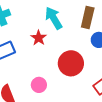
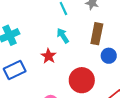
cyan arrow: (54, 18) -> (63, 36), size x0.7

